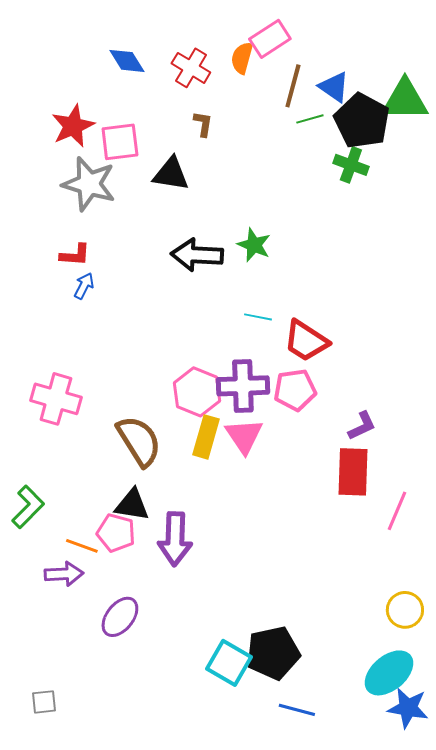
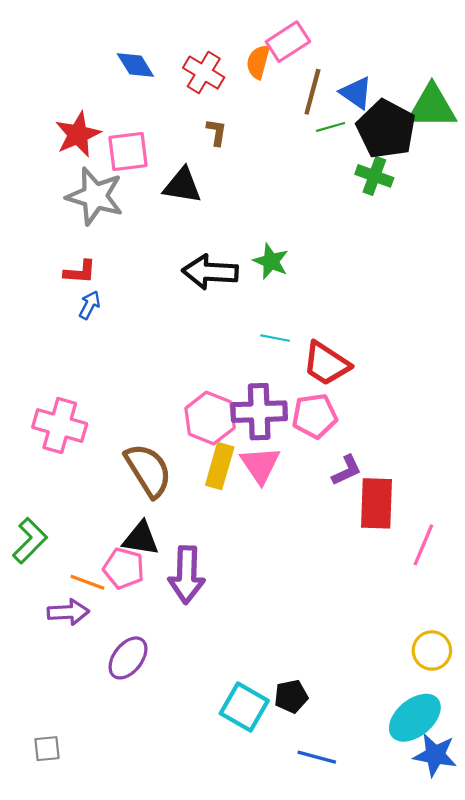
purple L-shape: (362, 426) -> (347, 470), moved
black pentagon: (273, 653) -> (291, 696), size x0.6

